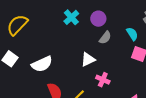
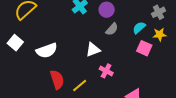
cyan semicircle: (132, 34) -> (139, 28), turned -104

